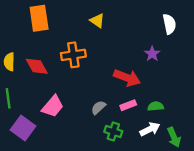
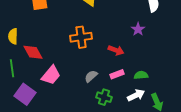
orange cross: (73, 55) -> (81, 37), moved
red diamond: (37, 66) -> (33, 52), moved
red arrow: (127, 78) -> (116, 50), size x0.7

